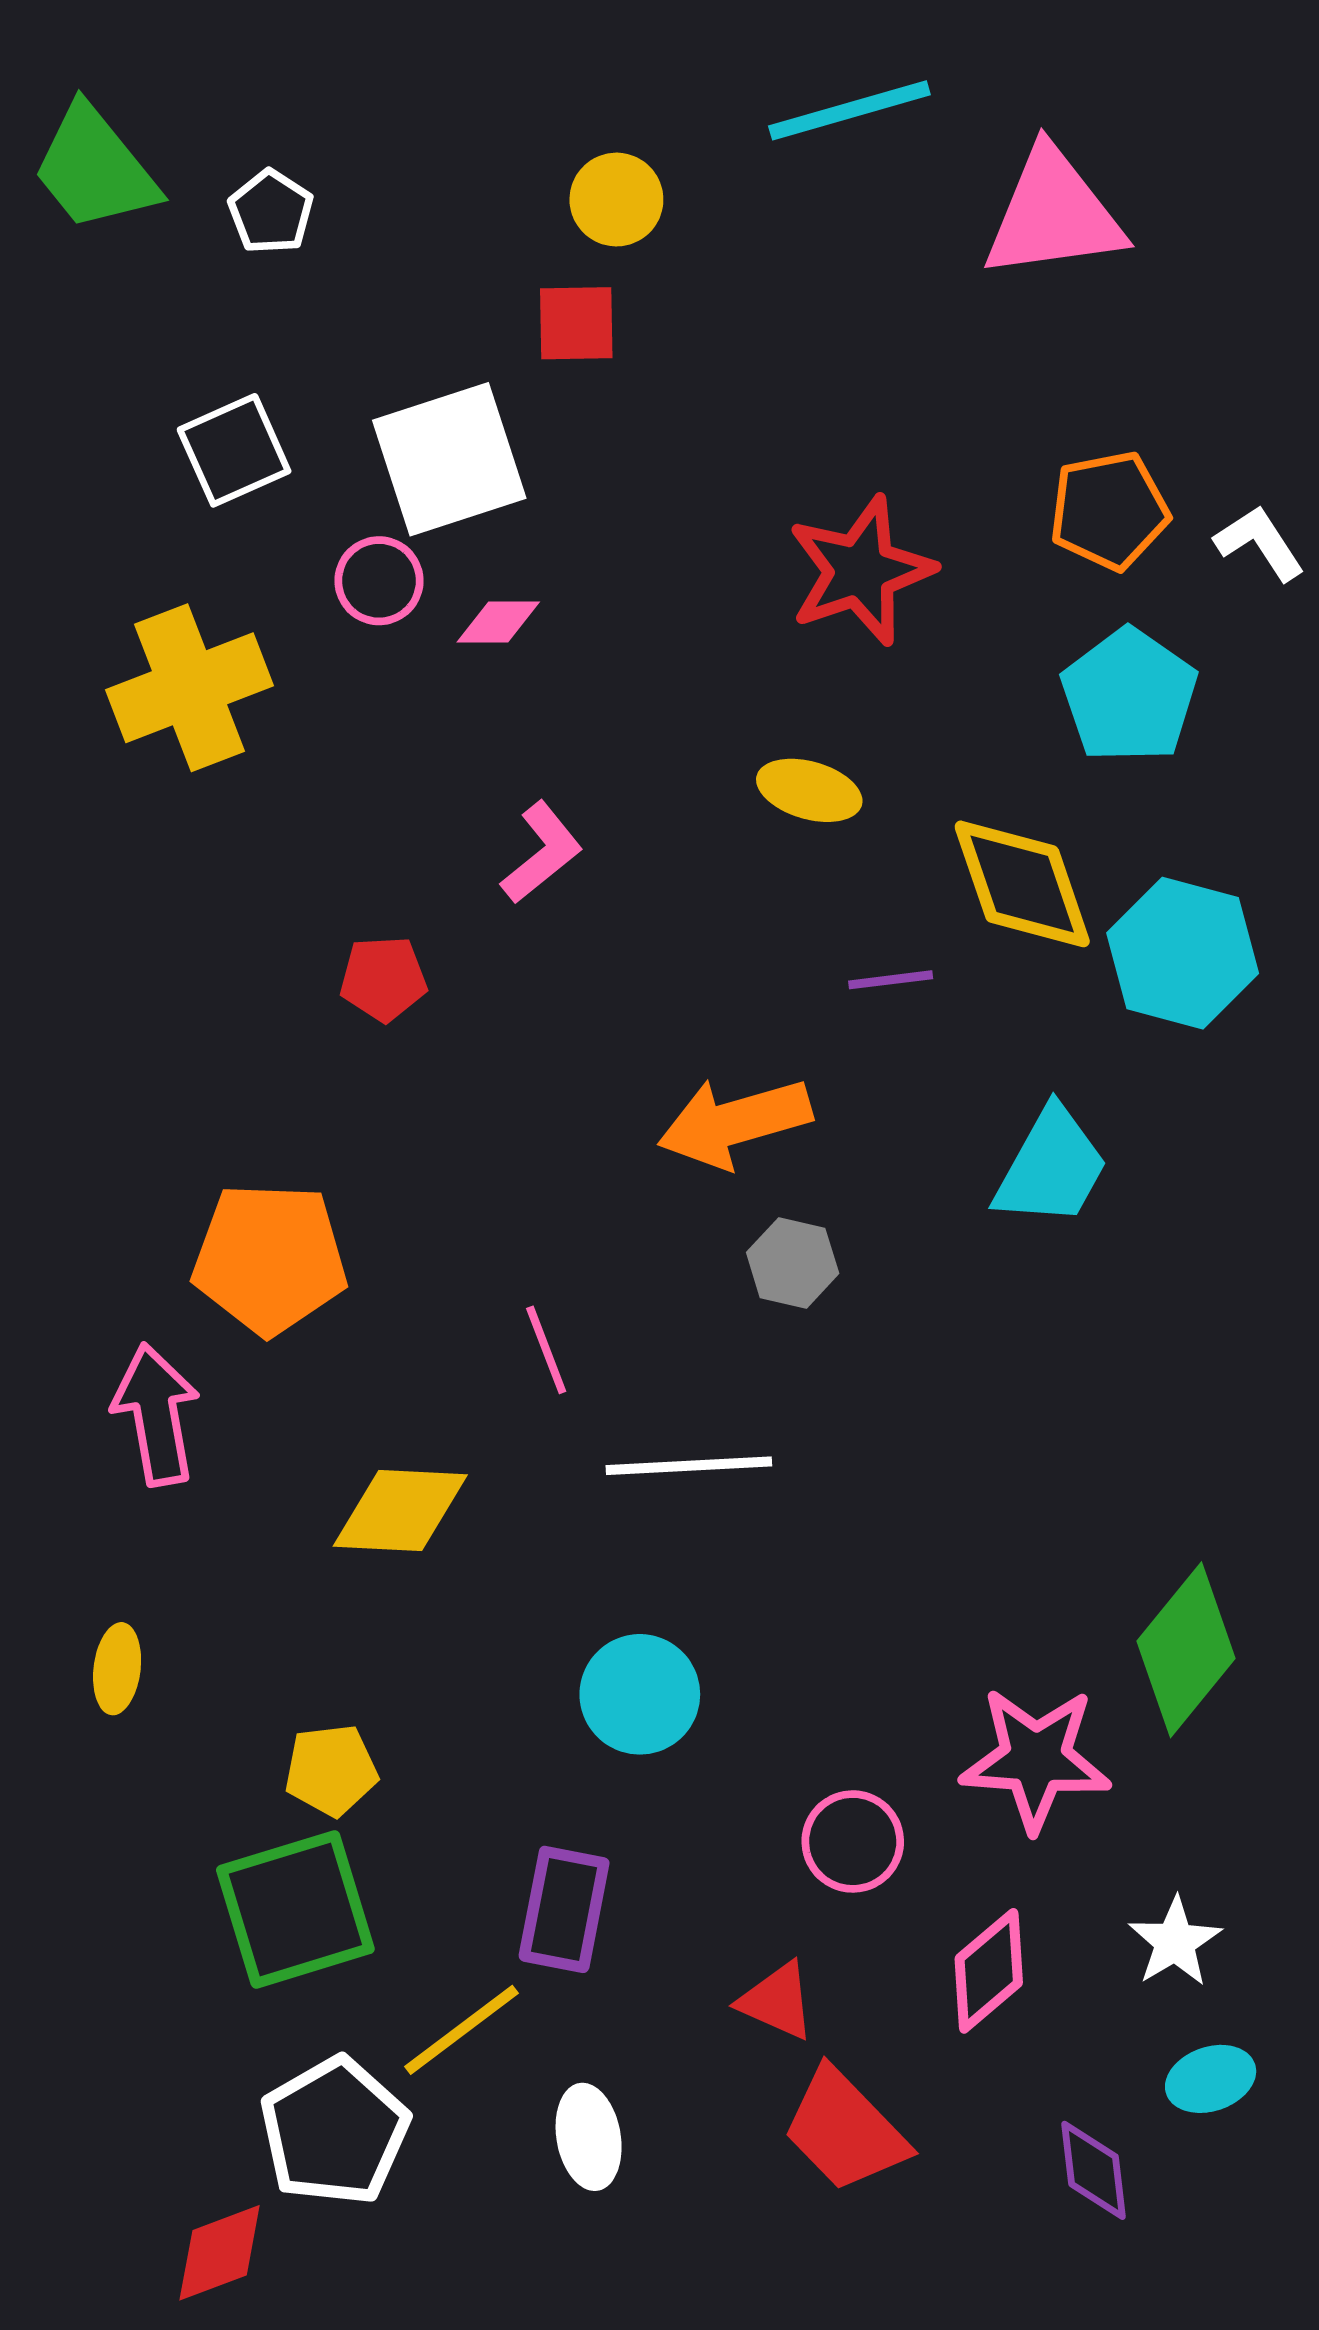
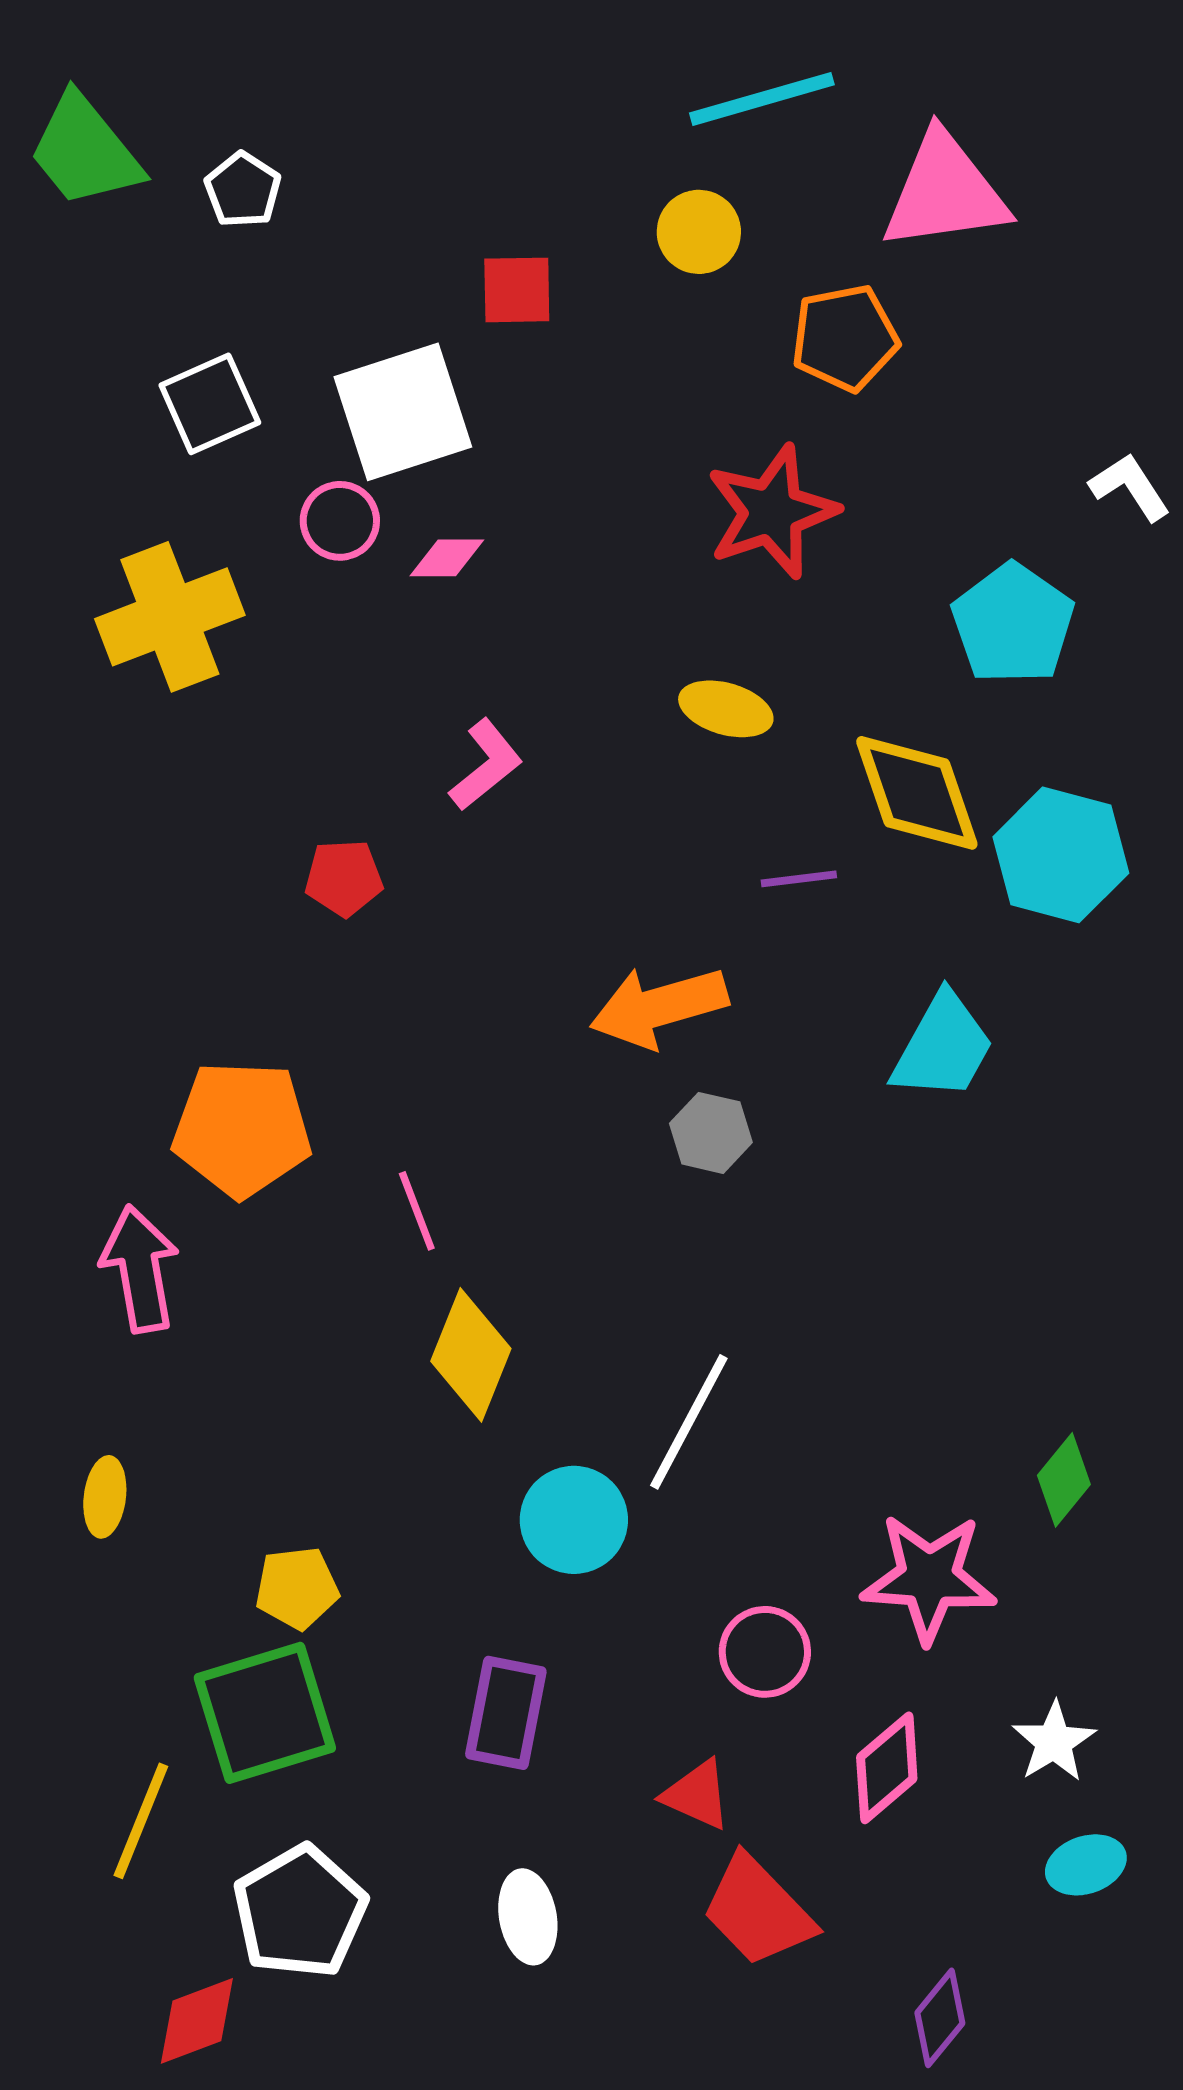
yellow circle: (616, 200) -> (699, 232), moved
orange pentagon: (1109, 511) -> (845, 338), moved
pink line: (546, 1350) -> (417, 1211), moved
white line: (689, 1466) -> (689, 1422), moved, turned -59
yellow diamond: (400, 1510) -> (471, 1355), moved, turned -71
green diamond: (1186, 1650) -> (1064, 1480), size x0.6
yellow line: (461, 2030) -> (141, 1821), moved, turned -31
purple diamond: (1094, 2170) -> (940, 2018), moved, turned 46

